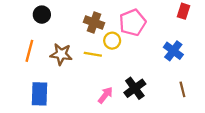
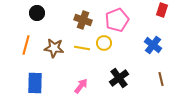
yellow circle: (112, 41) -> (104, 43), moved
pink arrow: (105, 95) -> (81, 86), moved

